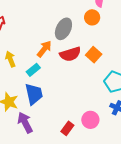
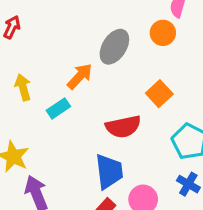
red semicircle: (70, 54) -> (123, 127), moved
blue trapezoid: (34, 94) -> (109, 172), moved

